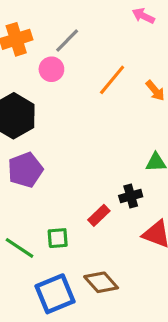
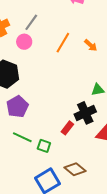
black cross: (131, 196) -> (85, 113), size x1.5
green square: (58, 238) -> (44, 146), turned 32
green line: (20, 248) -> (22, 137), moved

